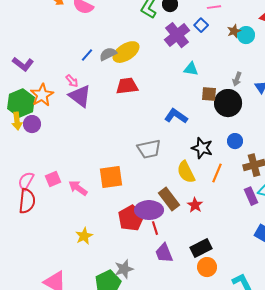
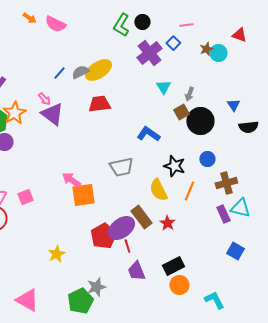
cyan triangle: (191, 69) -> (163, 87), turned 49
gray arrow: (237, 79) -> (189, 94), moved
brown square: (209, 94) -> (181, 112), turned -35
pink arrow: (78, 188) -> (71, 180), moved
purple ellipse: (149, 210) -> (121, 228), turned -36

